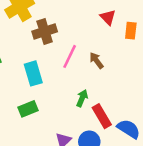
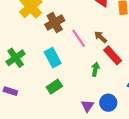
pink line: (70, 56) -> (79, 38), turned -48
red rectangle: (102, 116) -> (113, 55), moved

